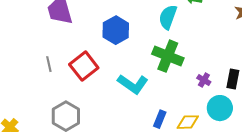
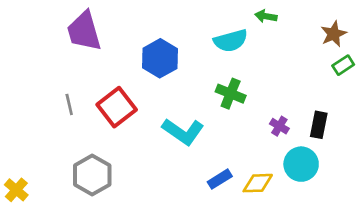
cyan semicircle: (168, 17) -> (231, 41), turned -125
green cross: (168, 56) -> (231, 94), size x0.7
blue rectangle: (160, 119) -> (220, 179), turned 36

